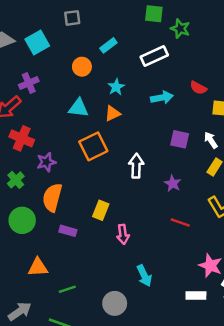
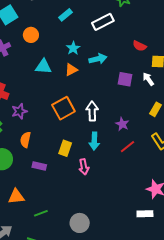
orange circle: (82, 67) -> (31, 35), moved
cyan arrow: (162, 98) -> (98, 59), moved
purple square: (180, 139) -> (125, 79), moved
white arrow: (211, 140) -> (148, 79), moved
orange square: (93, 146) -> (63, 108), moved
orange semicircle: (52, 198) -> (25, 140), size x0.7
red line: (180, 223) -> (127, 147), moved, turned -56
cyan arrow: (144, 276) -> (94, 141), moved, turned 30

